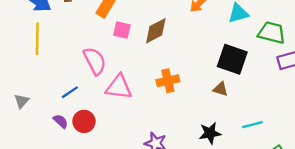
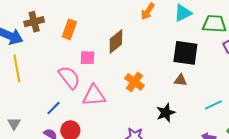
pink square: (122, 30) -> (88, 58), moved
orange cross: (168, 81) -> (135, 82), turned -30
black star: (210, 133) -> (166, 113), moved

